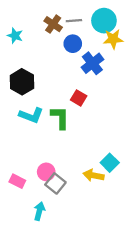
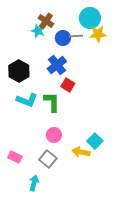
gray line: (74, 21) -> (76, 36), moved
cyan star: (15, 36) -> (38, 31), moved
blue cross: (92, 63) -> (57, 65), moved
pink circle: (46, 172) -> (54, 135), moved

